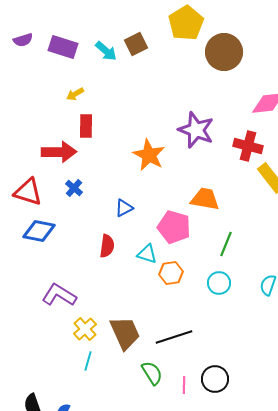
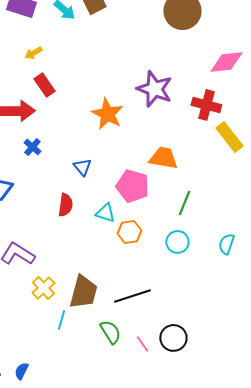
red rectangle: (86, 126) -> (44, 85), turned -35
blue triangle: (124, 208) -> (82, 167), turned -42
brown trapezoid: (125, 333) -> (83, 292), turned 39
cyan line: (88, 361) -> (61, 320), moved
pink line: (184, 385) -> (142, 344), turned -36

